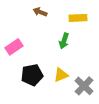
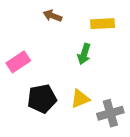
gray cross: (84, 86) -> (110, 113), turned 30

